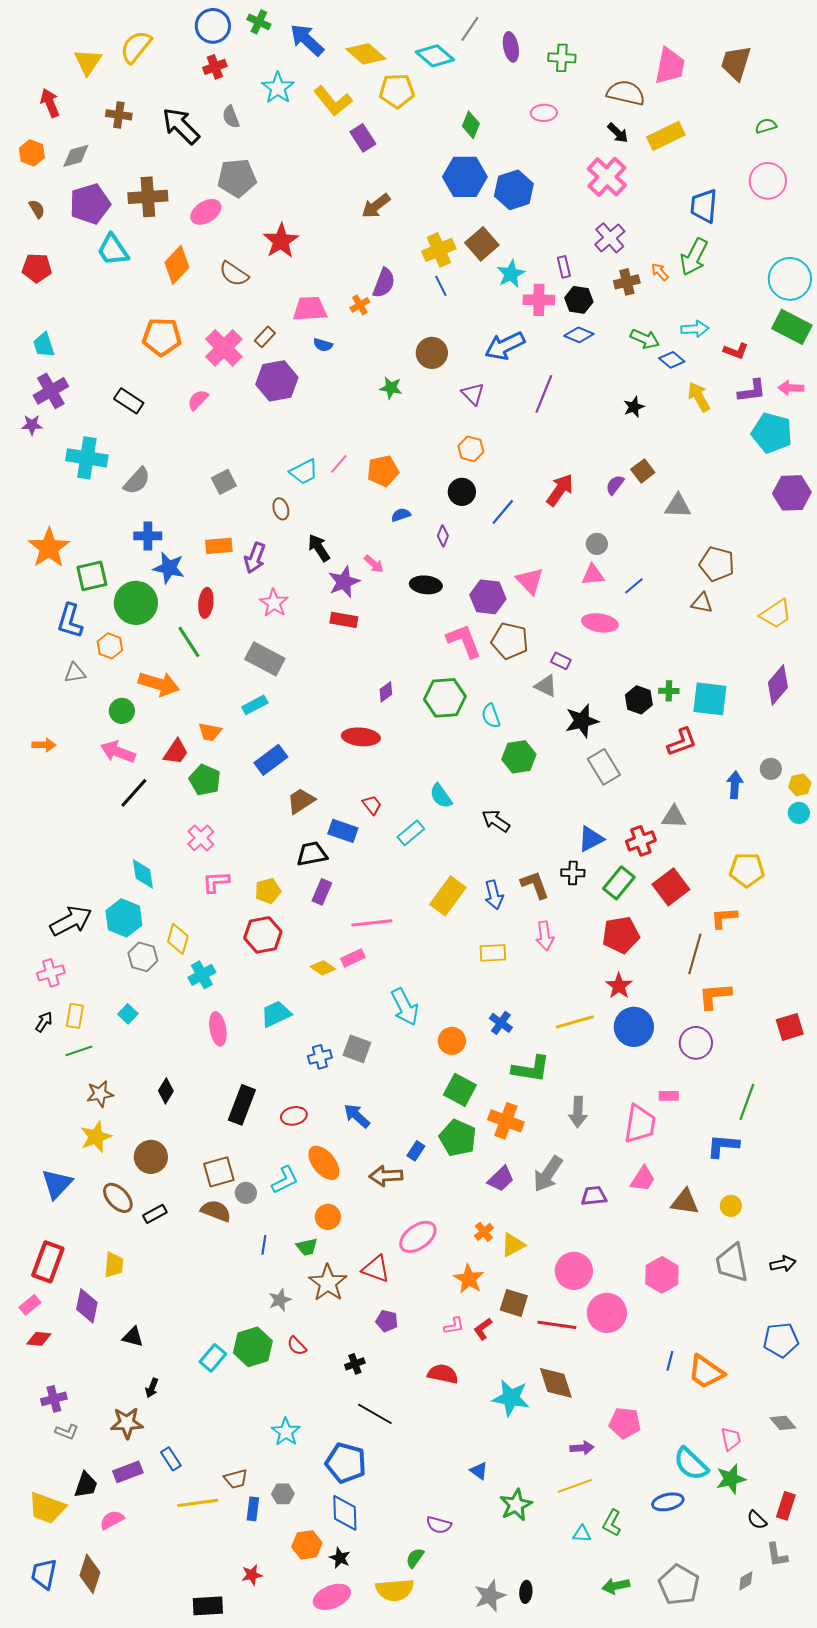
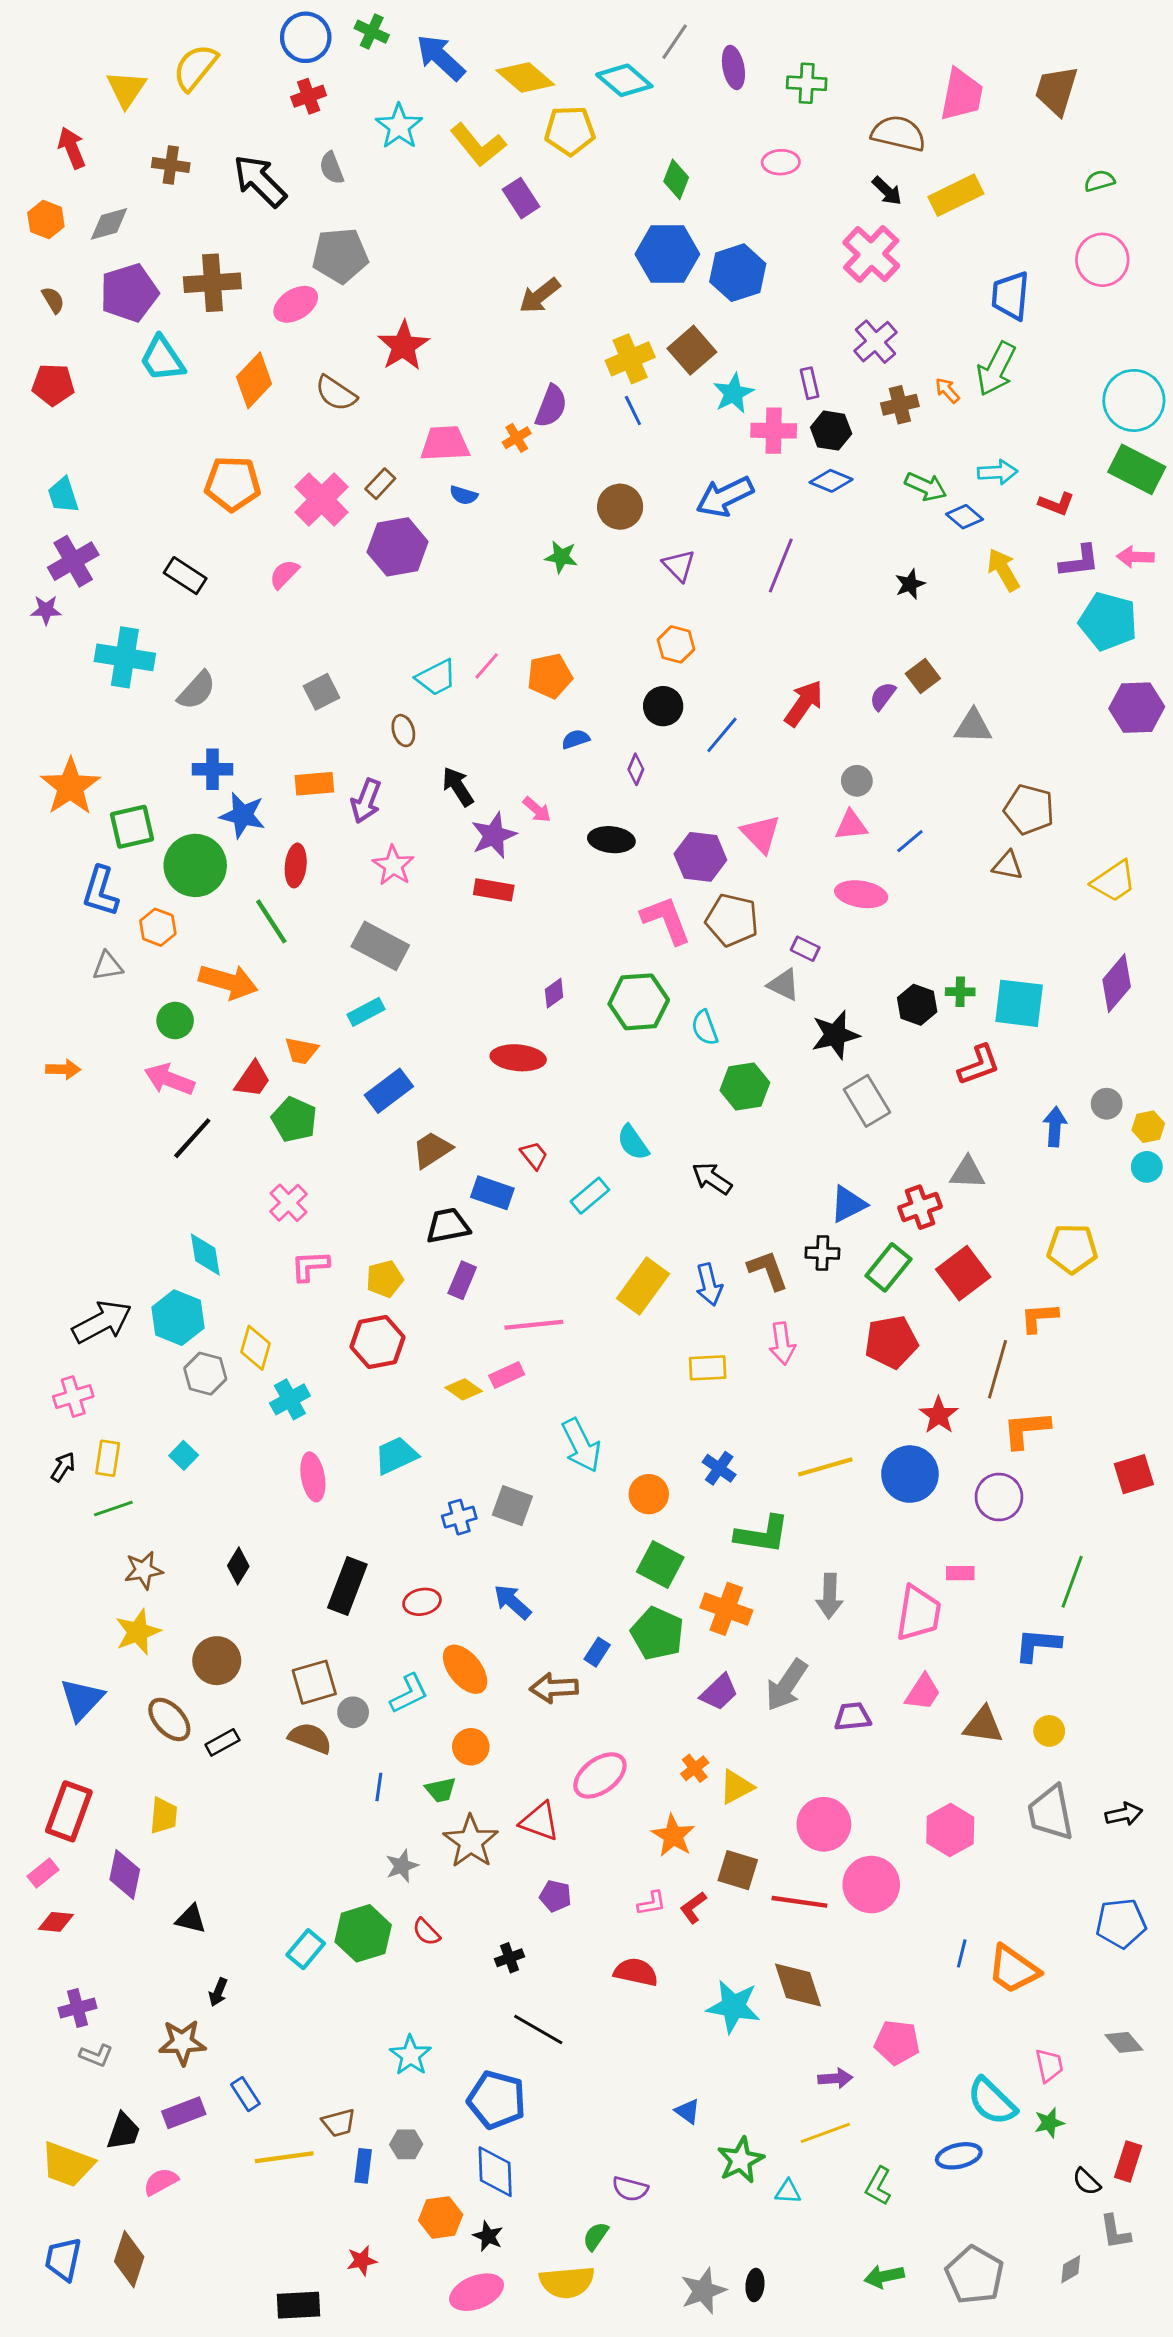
red star: (619, 986) -> (939, 1415), moved
green star: (731, 1479) -> (1049, 2123), size x0.7
cyan triangle: (582, 1534) -> (788, 2192), moved

